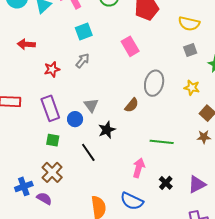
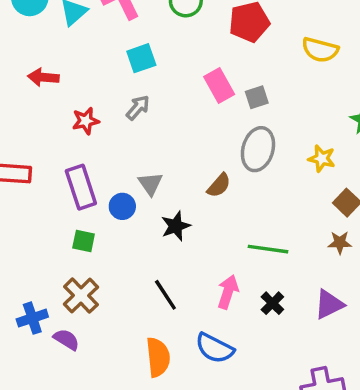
gray square: (190, 50) -> (257, 97), moved
black line: (88, 152) -> (165, 295), moved
black cross: (166, 183) -> (272, 303), moved
purple triangle: (197, 184) -> (329, 304), moved

